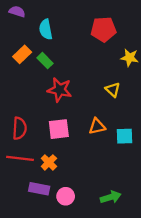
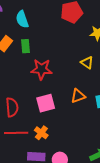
green rectangle: (45, 61) -> (26, 46), turned 48

